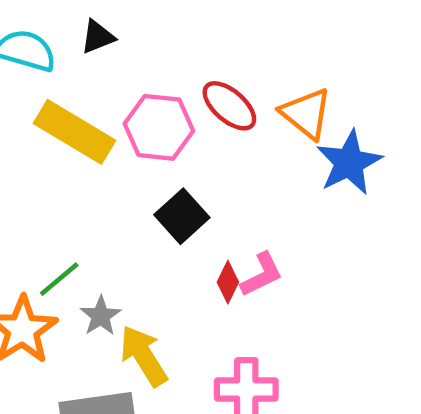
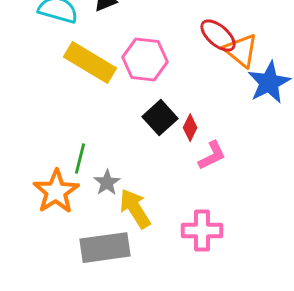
red ellipse: (229, 106) -> (218, 36), moved
green line: (59, 279) -> (80, 159), turned -36
red diamond: (228, 282) -> (190, 128), moved

